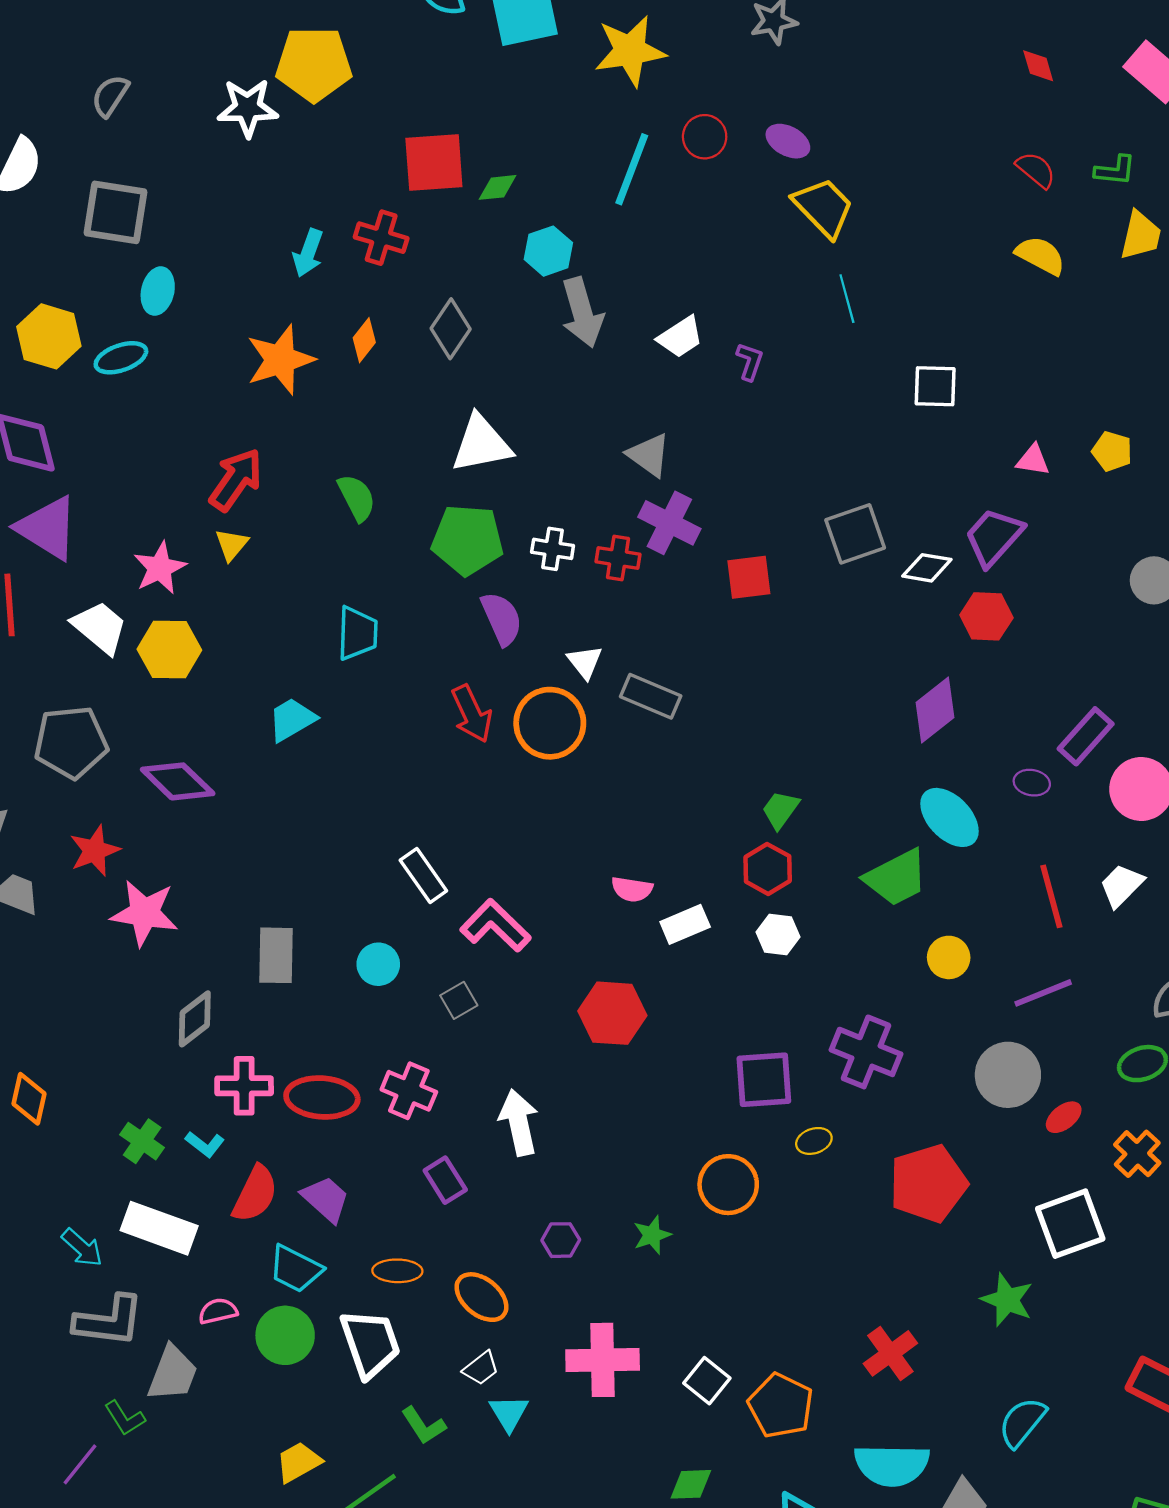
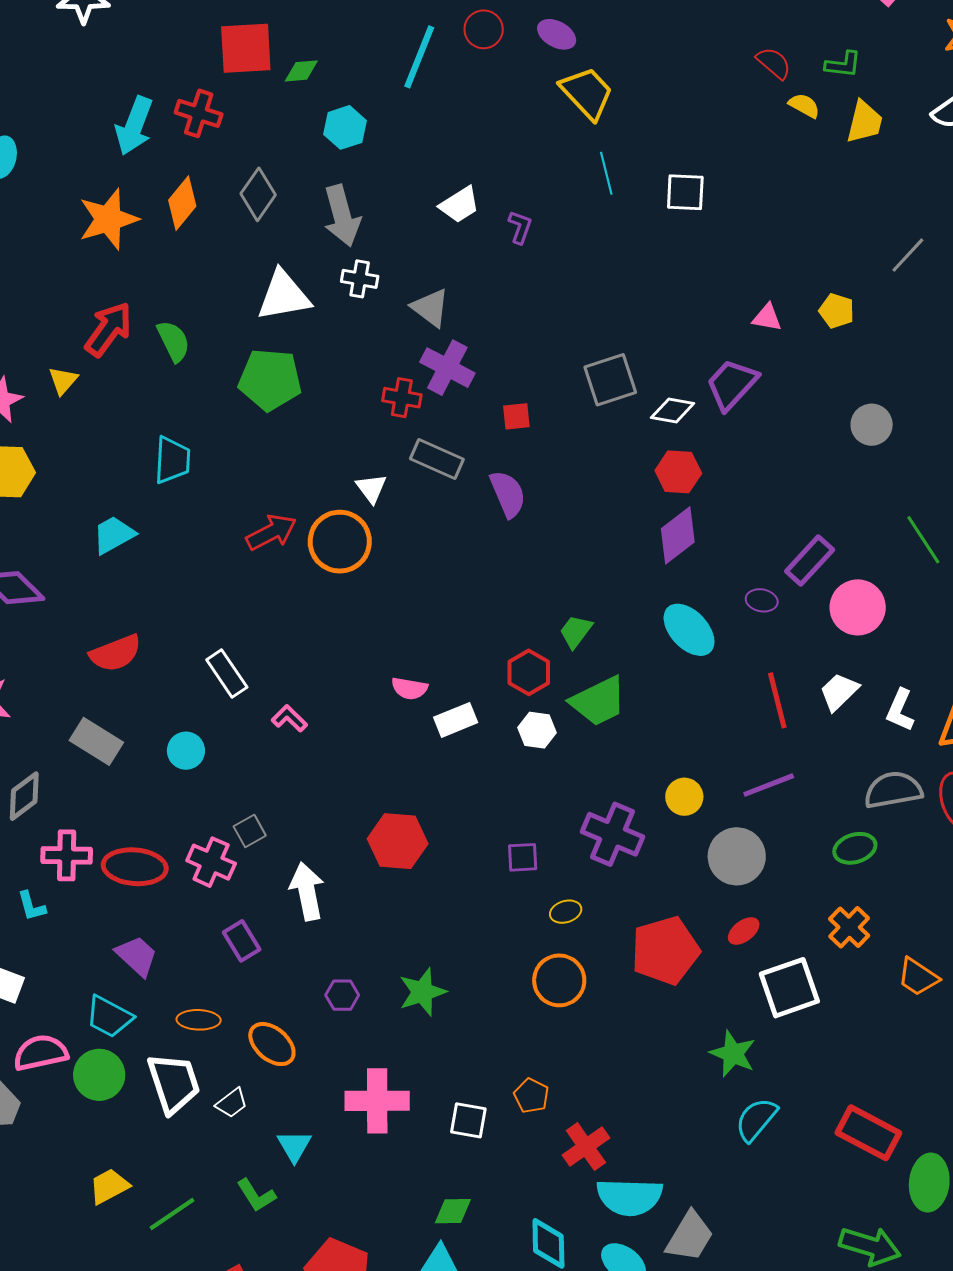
cyan arrow: (308, 253) -> (134, 126), size x1.4
yellow semicircle: (1040, 255) -> (804, 106), moved, size x0.7
gray arrow: (582, 313) -> (342, 216), moved
orange diamond: (364, 340) -> (182, 203), size x1.4
white square: (935, 386) -> (685, 192), moved
red arrow: (236, 480) -> (108, 329), moved
white cross: (553, 549) -> (360, 279), moved
red square: (749, 577) -> (516, 416), size x0.7
red hexagon: (986, 616) -> (678, 472), moved
purple semicircle: (502, 619) -> (508, 494), moved
gray rectangle: (651, 696) -> (437, 459), moved
red arrow: (472, 714) -> (271, 532), turned -93
green trapezoid: (780, 810) -> (576, 631), moved
green trapezoid: (896, 878) -> (598, 701), moved
pink L-shape: (495, 926) -> (289, 718), size x0.6
gray rectangle: (276, 955) -> (96, 741), turned -60
yellow circle: (949, 957) -> (684, 797), moved
gray square: (459, 1000) -> (250, 831), moved
red hexagon: (612, 1013) -> (398, 841), moved
purple square: (764, 1080) -> (523, 857), size x0.6
red ellipse: (1064, 1117) -> (744, 931), moved
cyan L-shape: (205, 1144) -> (31, 906), turned 36
orange circle: (728, 1185) -> (559, 980), moved
red semicircle: (255, 1194) -> (116, 653), moved, turned 42
green star: (652, 1235) -> (422, 992), size x1.4
pink semicircle: (218, 1311) -> (41, 1053), size x1.6
red cross: (890, 1353) -> (586, 1147), moved
white trapezoid: (481, 1368) -> (232, 1103), moved
white square: (707, 1381) -> (468, 1120), turned -30
orange pentagon: (781, 1406) -> (531, 1096), moved, size x0.6
cyan semicircle: (1022, 1422) -> (756, 1119), moved
green L-shape: (423, 1426) -> (256, 1195), moved

